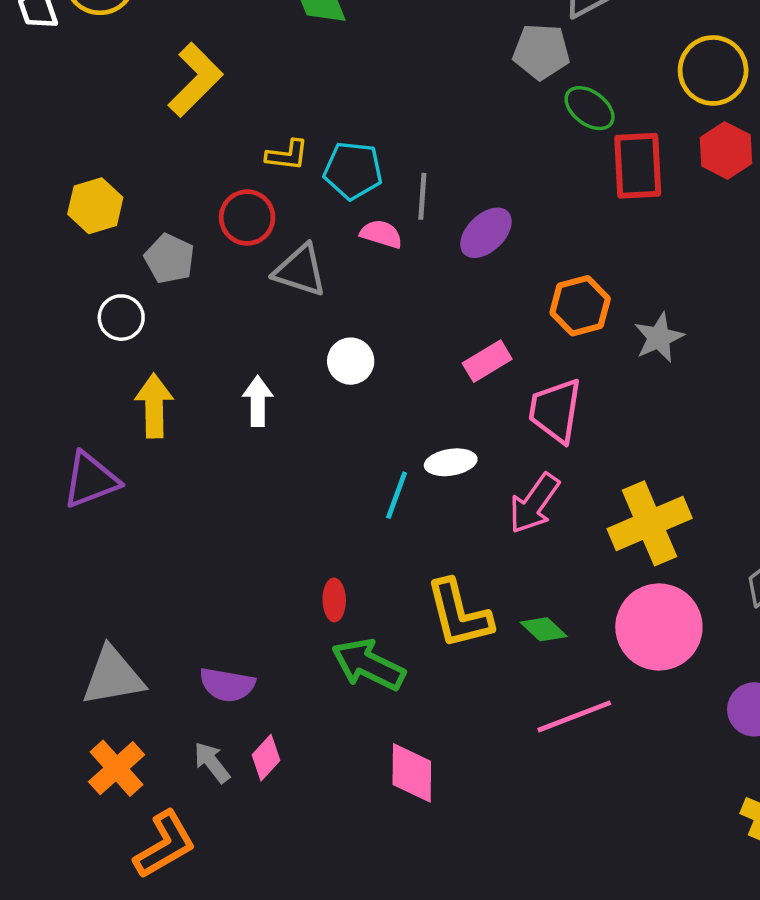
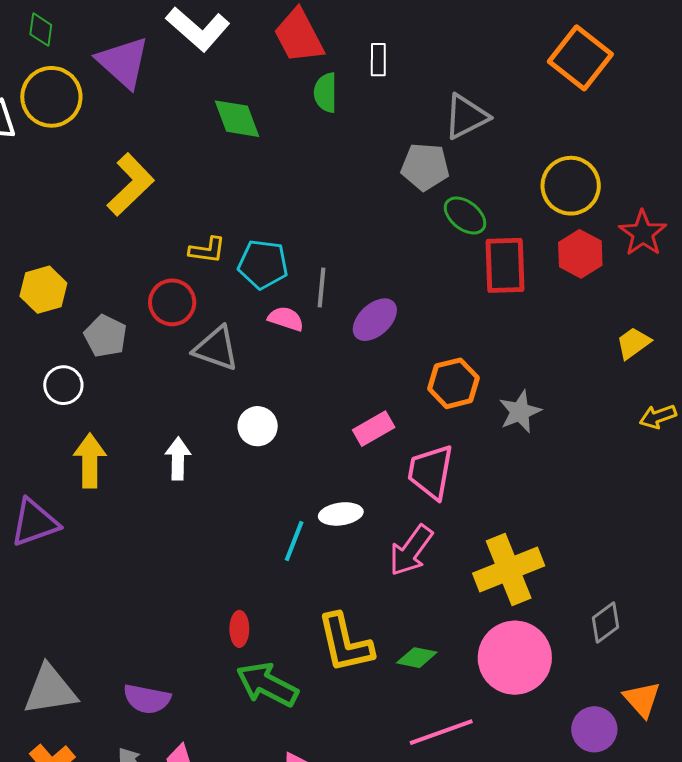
green diamond: (544, 629) -> (417, 658), turned -33

